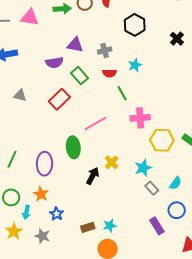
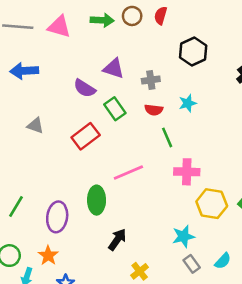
purple semicircle: (54, 63) -> (85, 88), turned 36
yellow cross: (112, 162) -> (140, 271), moved

